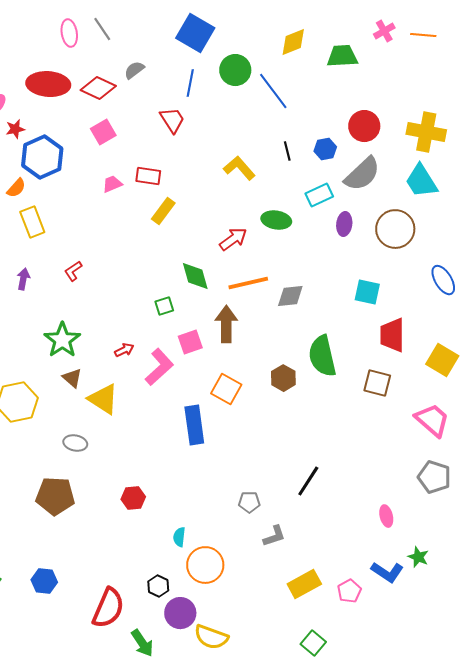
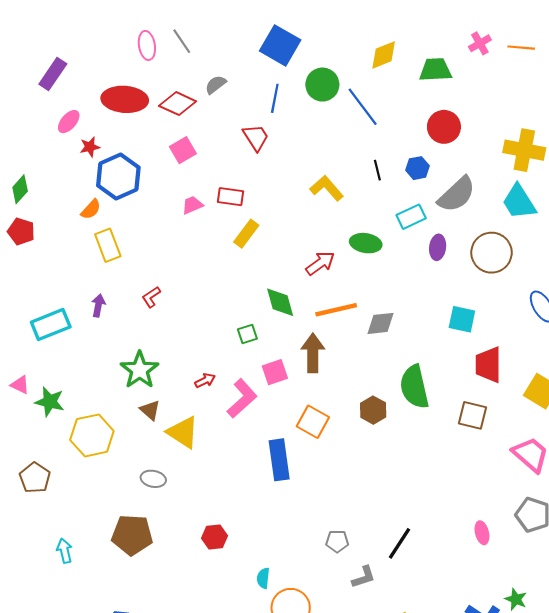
red circle: (364, 126) -> (444, 127), moved
black line: (308, 481) -> (400, 543), moved
pink ellipse: (386, 516) -> (482, 533), moved

